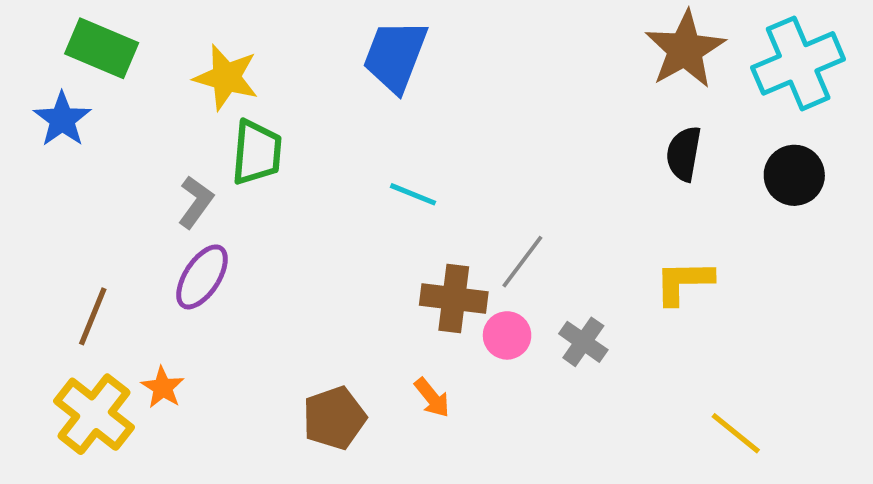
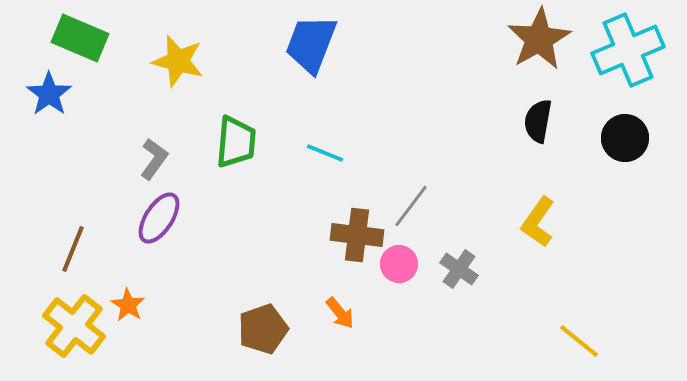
green trapezoid: (257, 152) -> (236, 142), moved
yellow L-shape: (684, 282) -> (538, 222), turned -54

